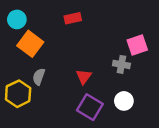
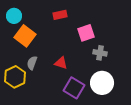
pink square: (137, 45) -> (86, 33), moved
red triangle: (84, 77) -> (61, 63), moved, turned -48
white circle: (124, 101) -> (102, 83), size x1.5

